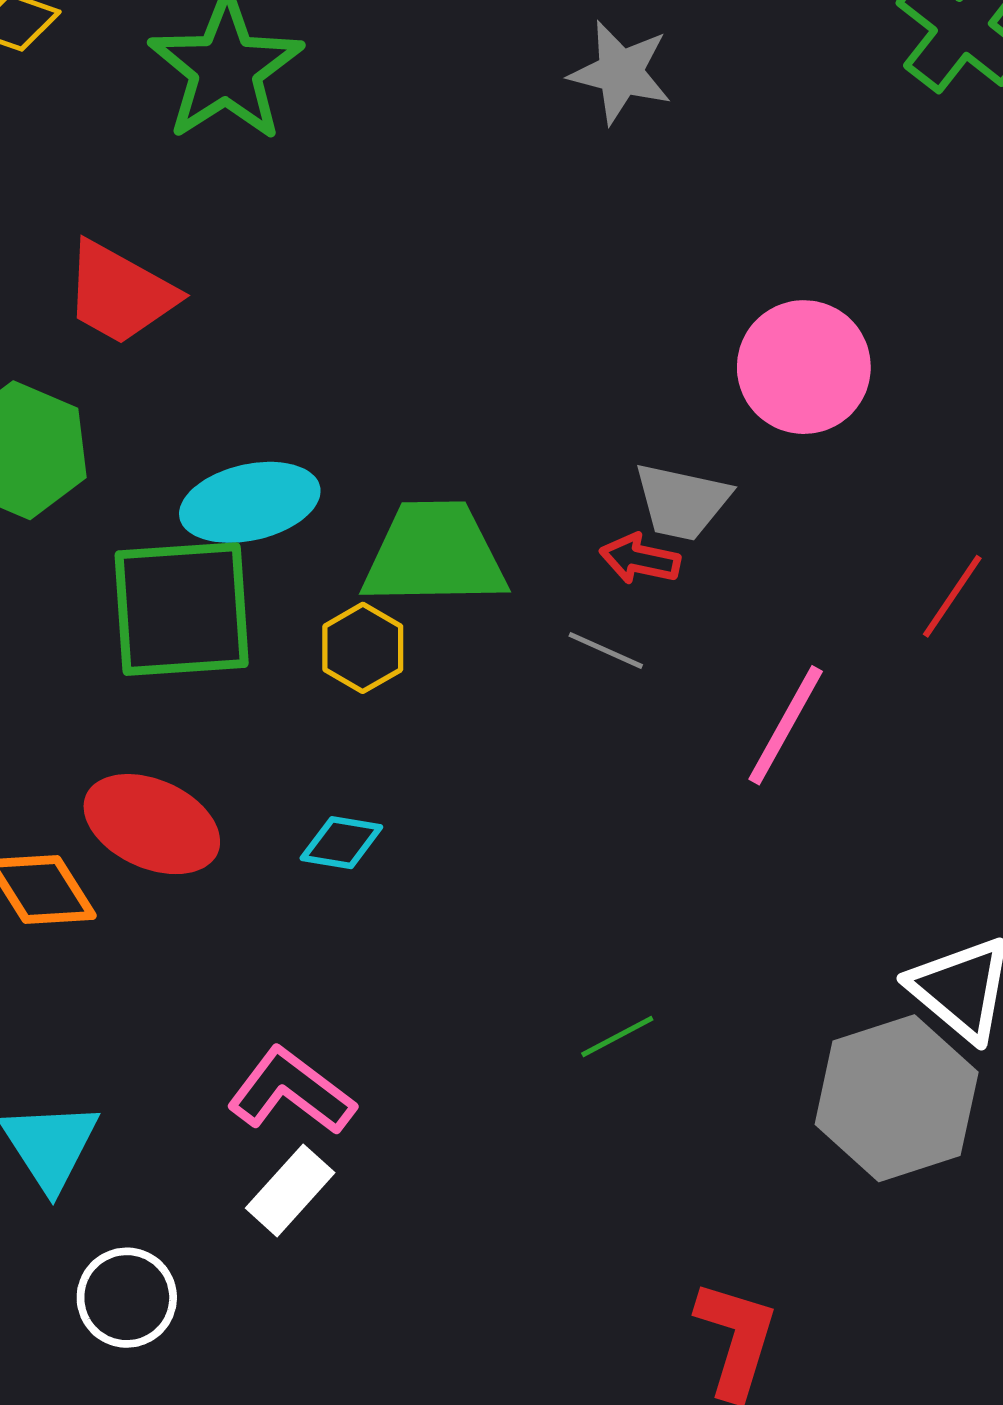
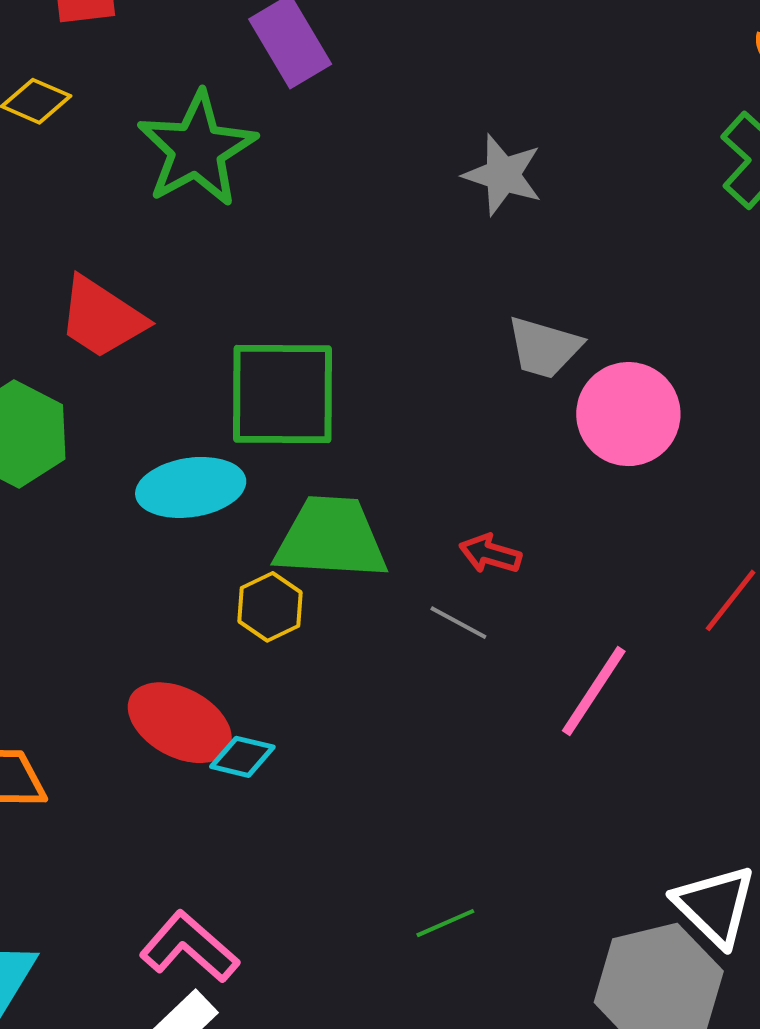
gray trapezoid: (682, 501) -> (544, 347), moved
green square: (182, 609) -> (282, 394), moved
red ellipse: (152, 824) -> (180, 723), moved

